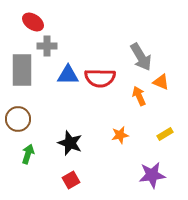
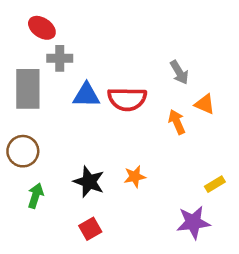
gray arrow: (141, 57) -> (179, 72), size x0.7
yellow rectangle: (165, 134) -> (215, 184), moved
orange star: (120, 135) -> (135, 177), moved

